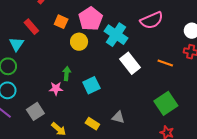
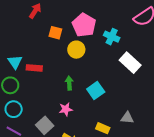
red rectangle: (31, 27) -> (34, 68), moved, turned -35
cyan cross: (116, 35) -> (112, 37), size x0.7
pink star: (56, 89) -> (66, 109), moved

